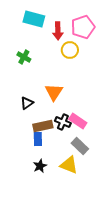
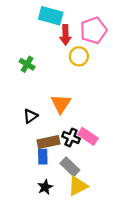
cyan rectangle: (34, 19) -> (51, 16), moved
gray rectangle: (80, 146) -> (70, 167), moved
yellow triangle: (69, 165) -> (78, 186), turned -48

